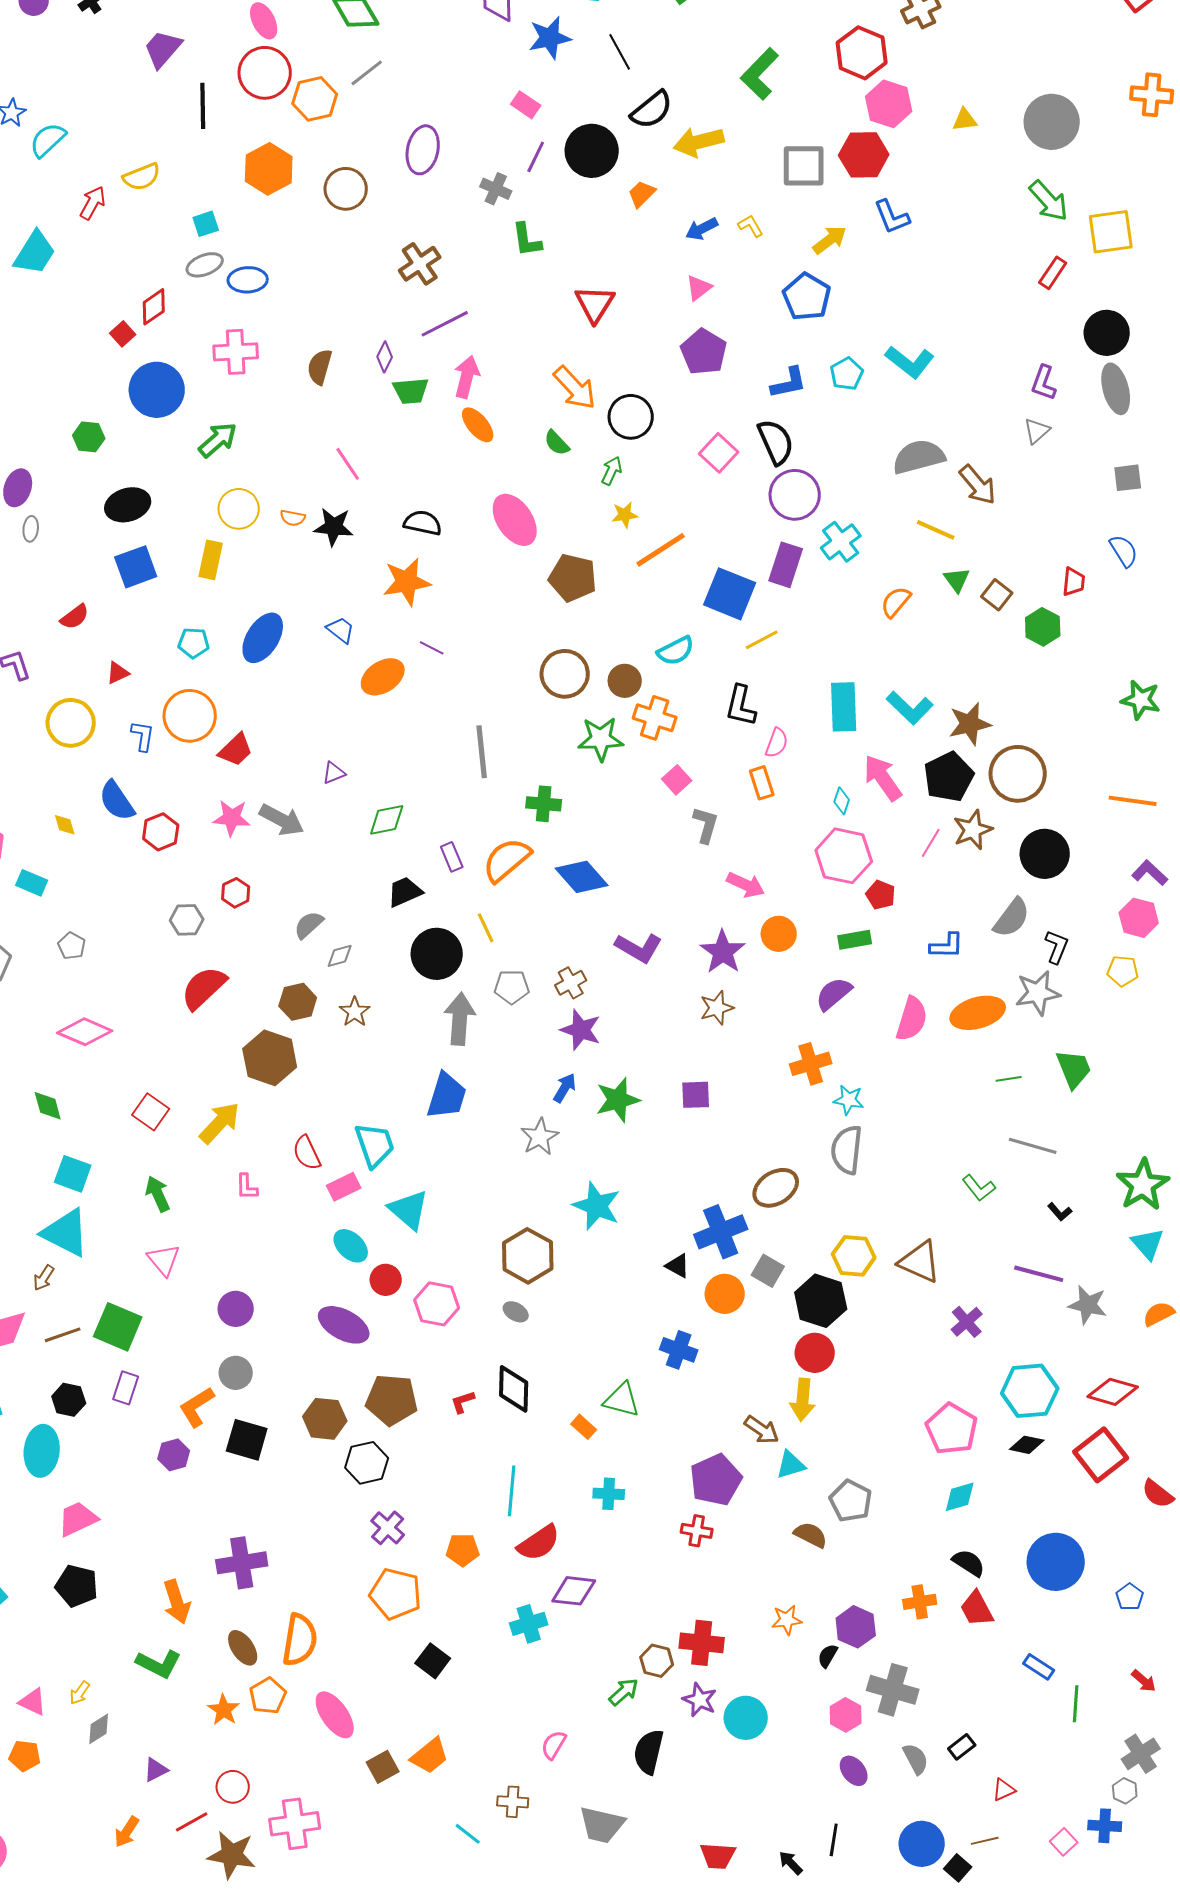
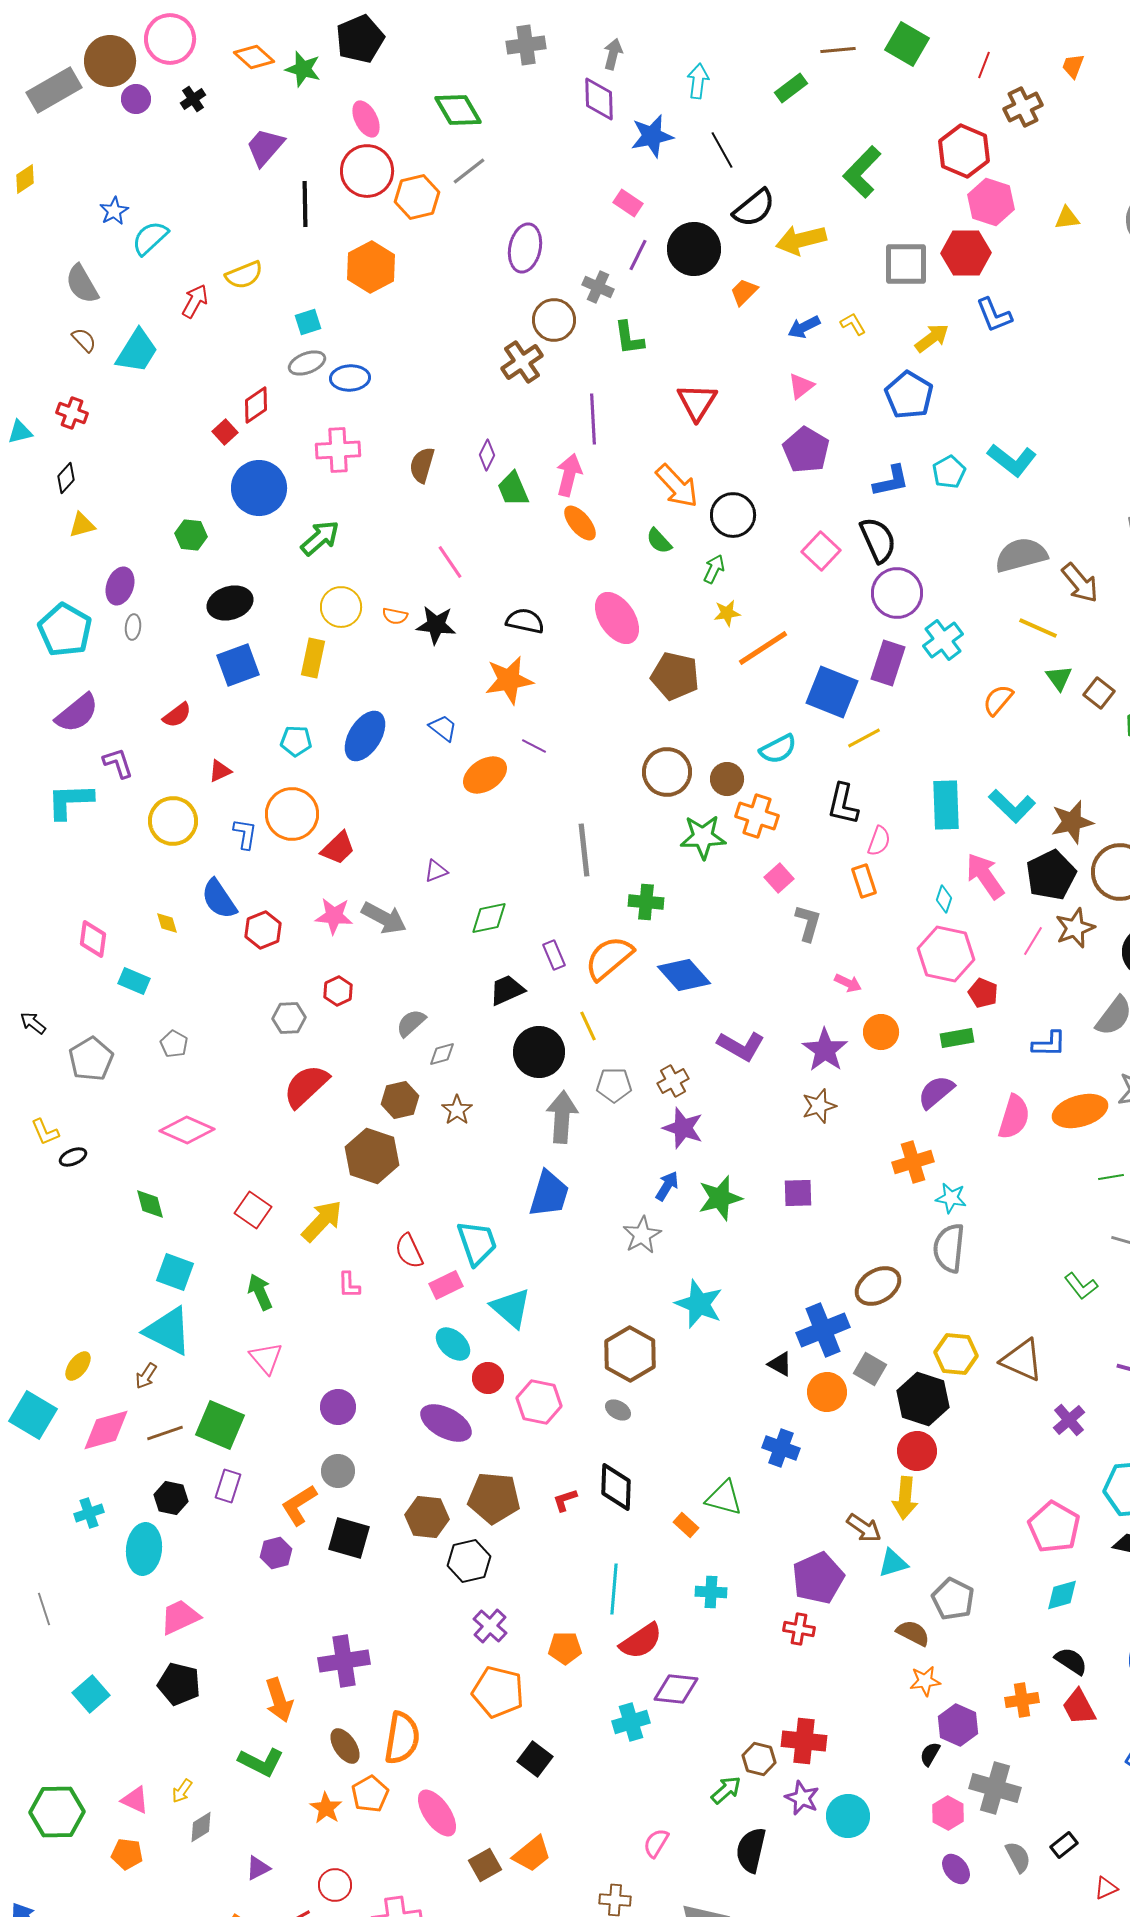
brown circle: (346, 189) -> (554, 320), moved
purple line: (445, 324) -> (593, 419), moved, turned -66
green trapezoid: (411, 391) -> (513, 489), turned 72
pink arrow: (746, 885) -> (848, 983), size x0.7
orange star: (787, 1620) -> (925, 1681), moved

